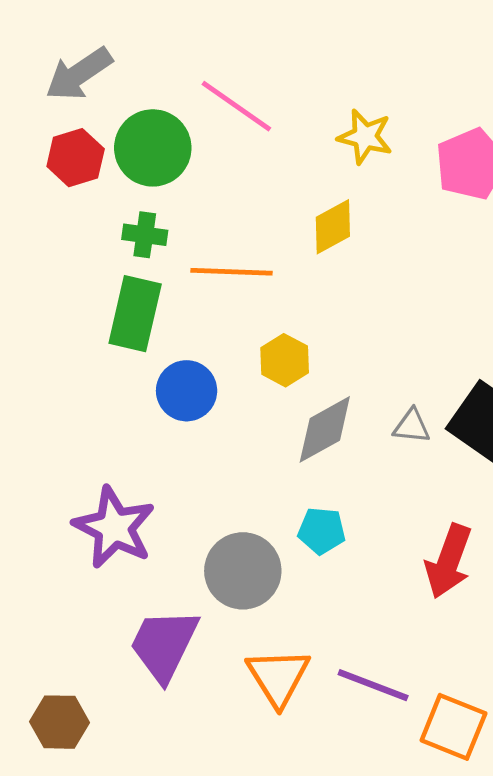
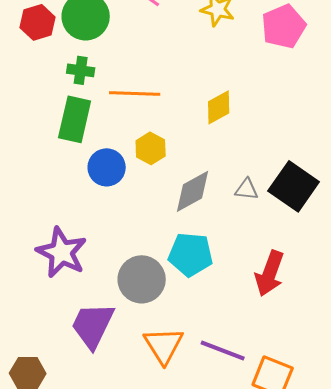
yellow diamond: (333, 227) -> (219, 107), moved
yellow hexagon: (285, 360) -> (151, 148), moved
cyan pentagon: (322, 531) -> (191, 254), size x1.5

